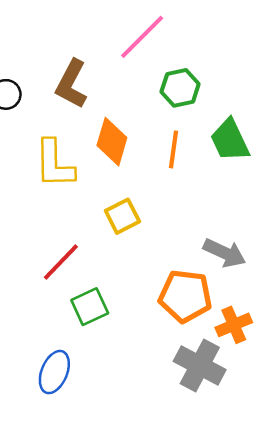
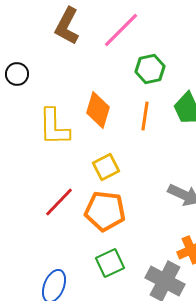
brown L-shape: (71, 84) -> (67, 26), moved
orange pentagon: (185, 296) -> (105, 211), moved
green square: (90, 307) -> (110, 263), moved

